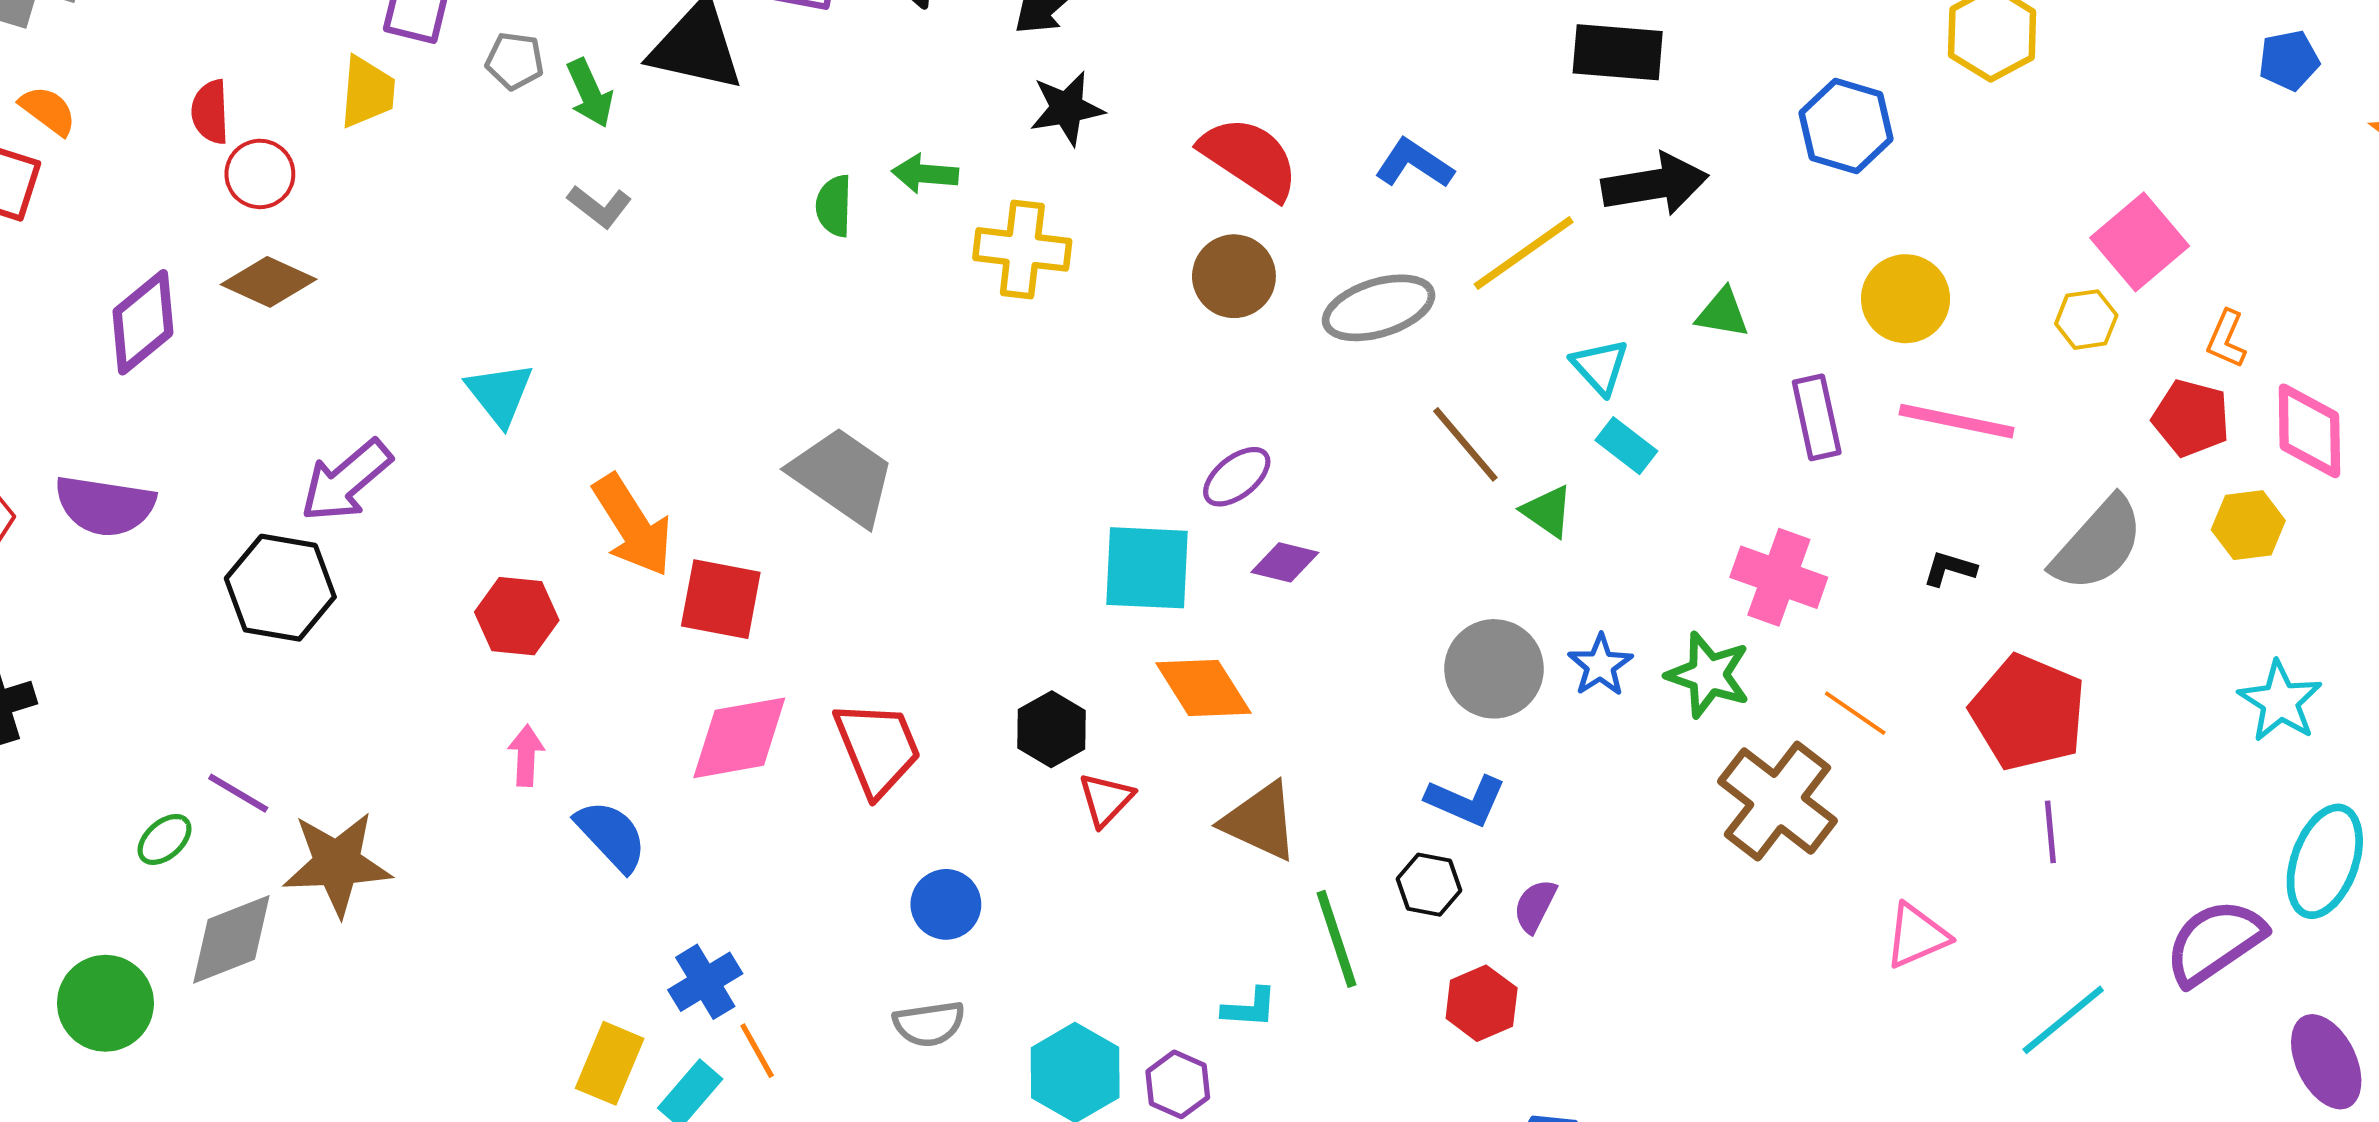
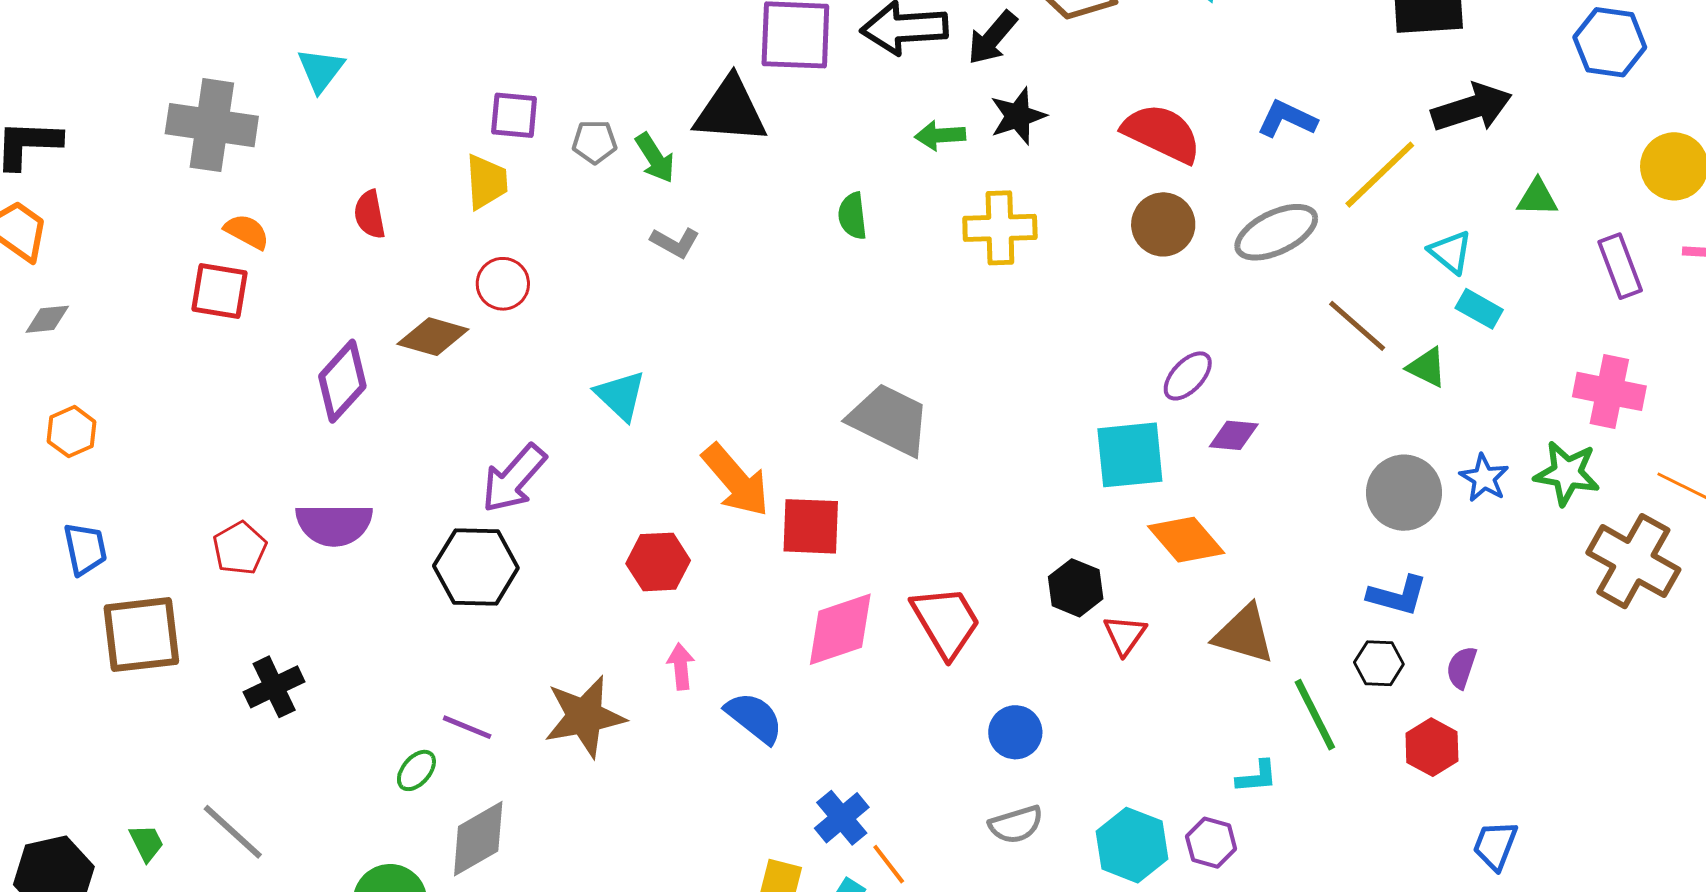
red circle: (260, 174) -> (503, 284), moved
green arrow: (925, 174) -> (940, 135), moved
brown star: (337, 864) -> (585, 717), moved

